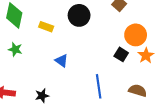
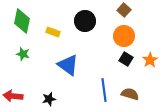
orange circle: (136, 35) -> (124, 36), moved
blue triangle: (62, 61) -> (68, 65), size x1.6
brown semicircle: (138, 90) -> (130, 94), moved

